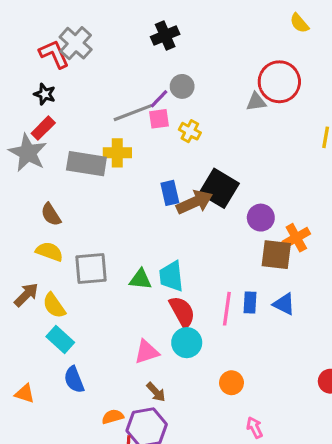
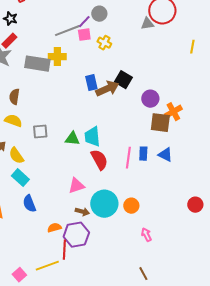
black square: (219, 188) -> (123, 80), size x0.7
brown semicircle: (51, 215) -> (14, 97), turned 42
gray square: (91, 269) -> (40, 132), size x0.7
cyan circle: (187, 343) -> (104, 204), moved, size x1.4
brown arrow: (156, 392) -> (82, 212), turned -32

